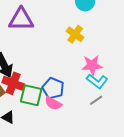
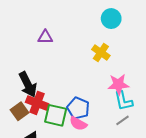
purple triangle: (21, 19) -> (45, 37), size x0.6
cyan L-shape: (97, 81) -> (124, 101), turned 40

